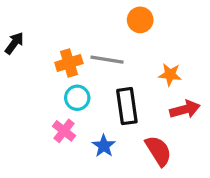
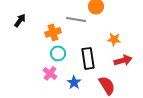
gray line: (107, 60) -> (76, 19), moved

